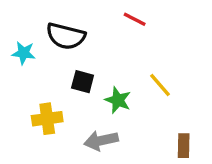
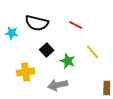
red line: (135, 19) -> (76, 25), moved
black square: (83, 82) -> (47, 50), turned 32

